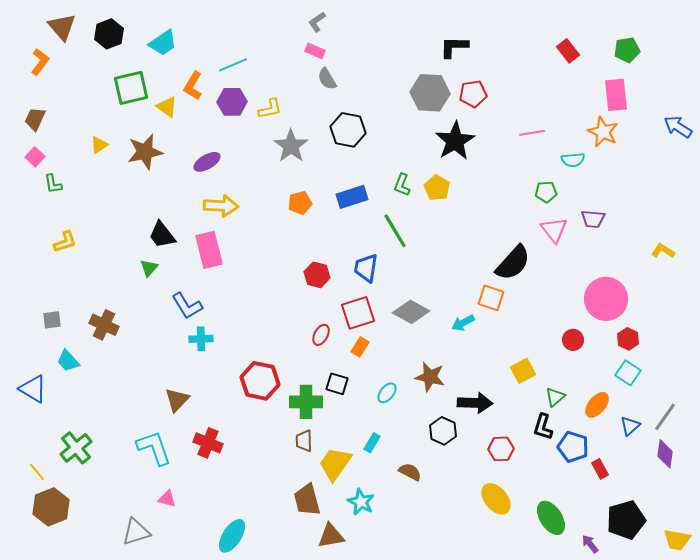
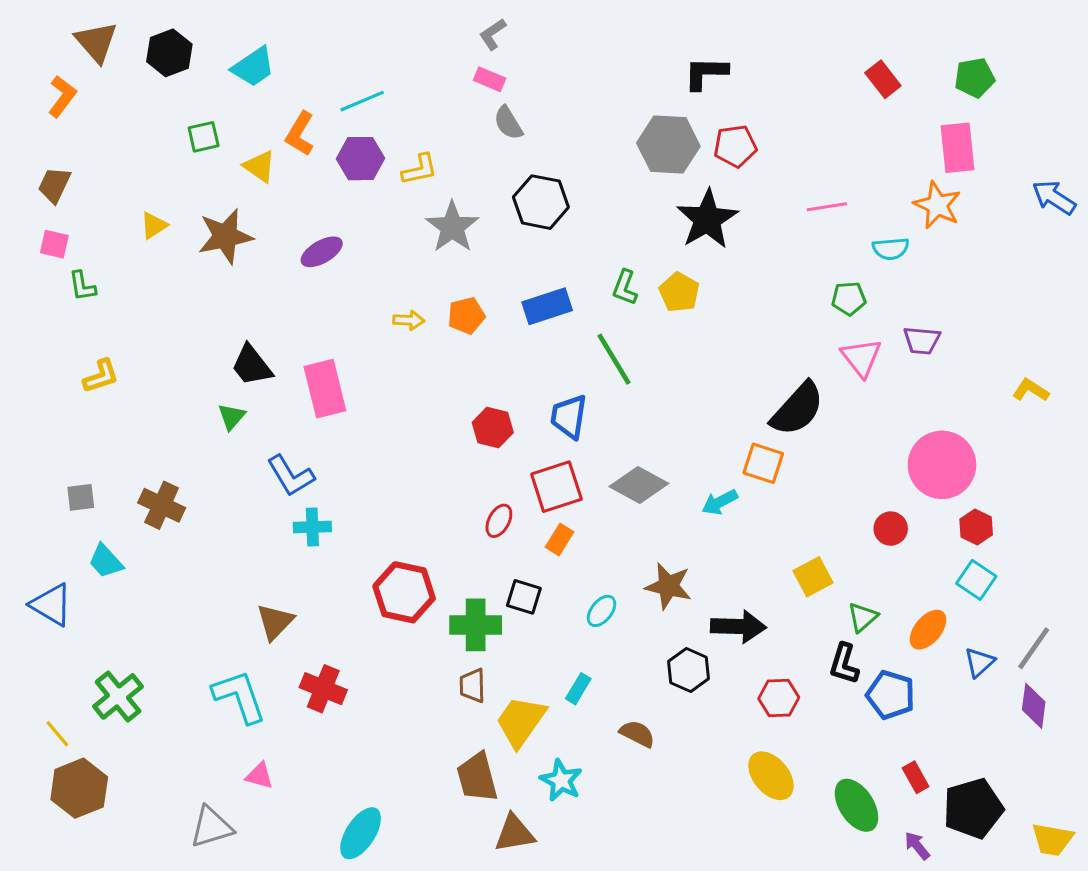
green square: (131, 88) -> (204, 137), size x0.6
pink square: (35, 157) -> (54, 244), turned -30
yellow arrow: (221, 206) -> (409, 320), moved, size x0.6
red rectangle: (600, 469) -> (916, 777), moved

